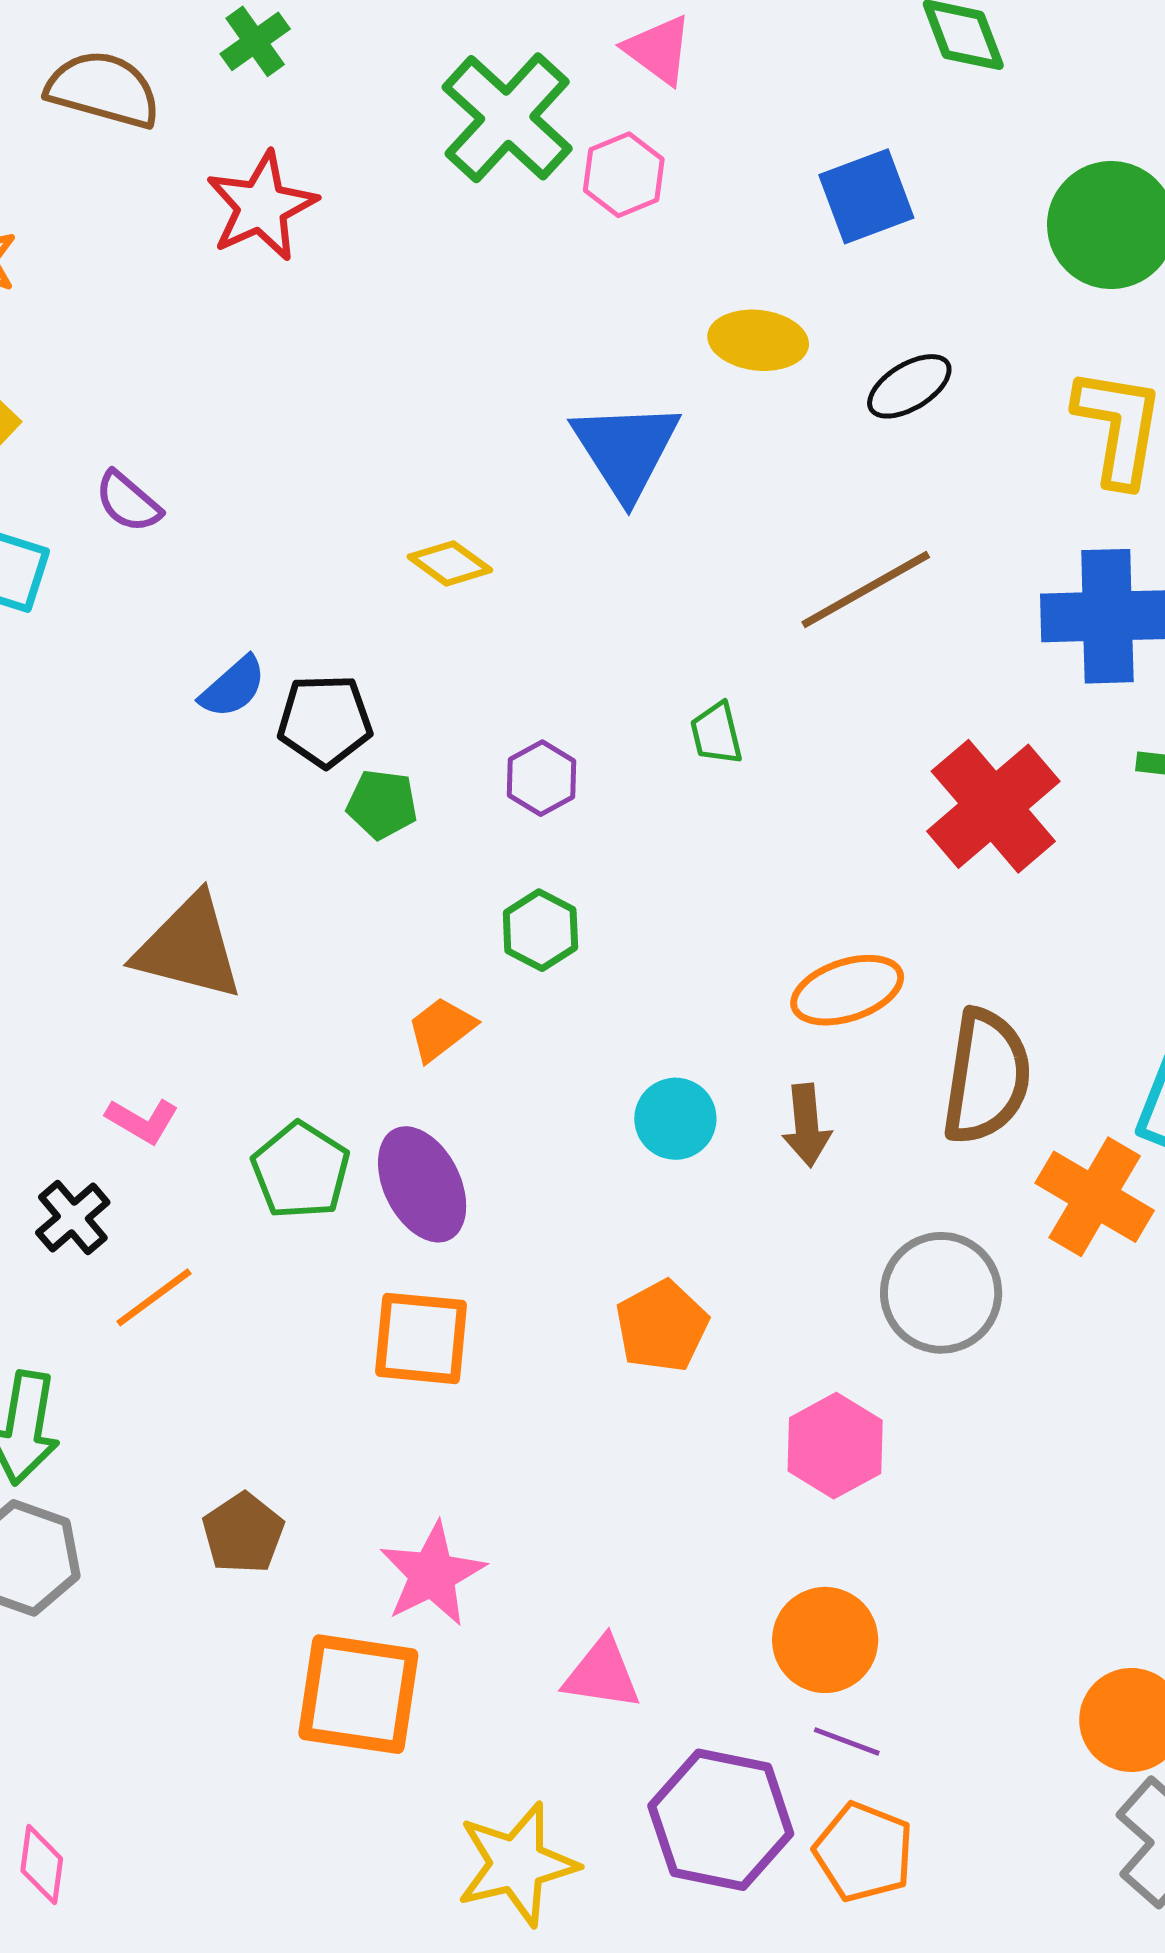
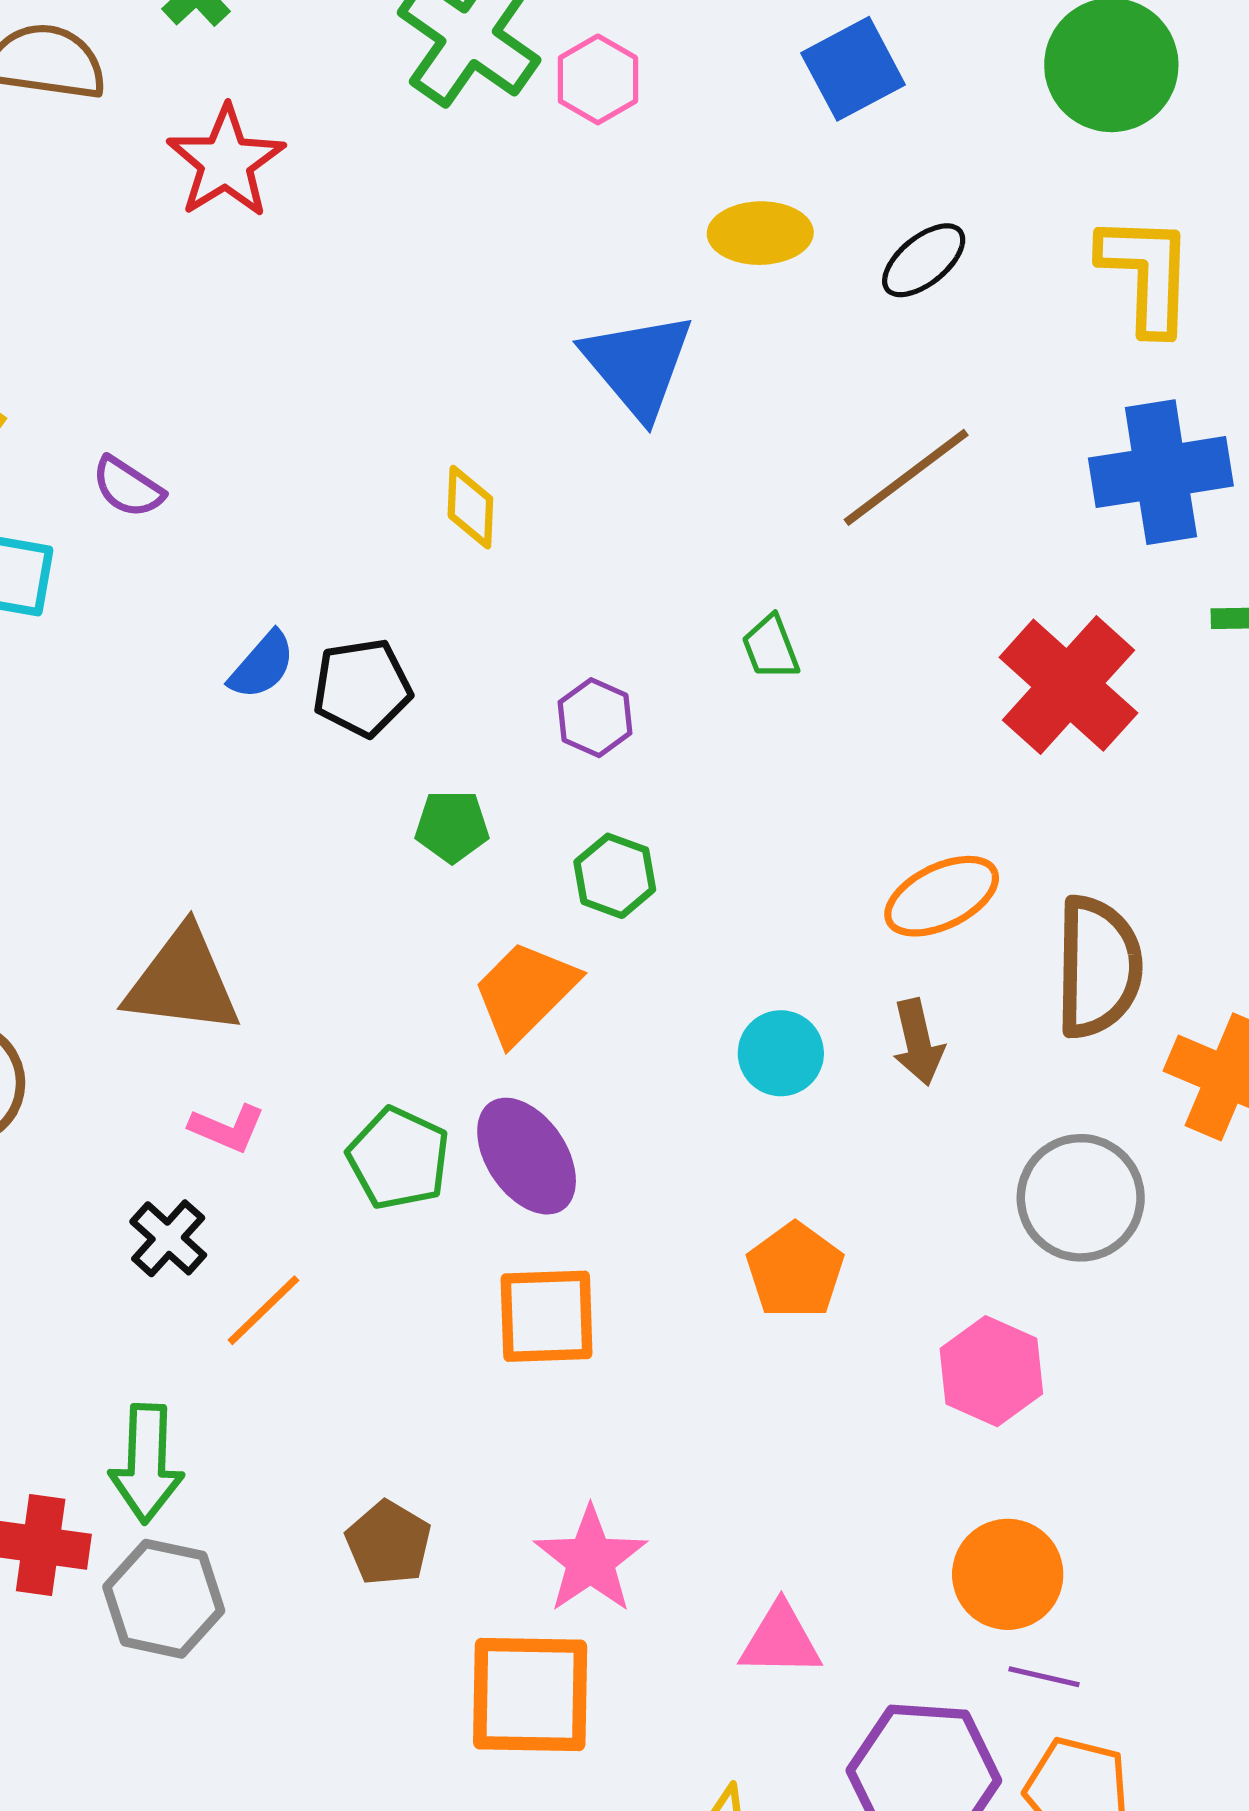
yellow diamond: (450, 563) -> (470, 507), turned 64
green pentagon: (382, 804) -> (452, 826), moved
brown triangle: (189, 947) -> (183, 981), moved
orange trapezoid: (441, 1029) -> (525, 992), size x1.5

